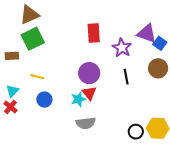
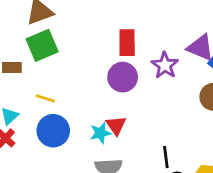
purple circle: (89, 73) -> (123, 77), moved
black line: (126, 77) -> (166, 157), moved
blue circle: (44, 100) -> (53, 131), size x1.5

